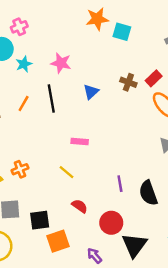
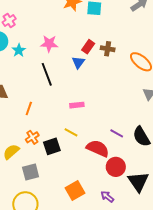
red rectangle: (154, 78) -> (88, 47), moved
orange line: (24, 104) -> (29, 108), moved
purple line: (120, 184) -> (117, 133), turned -40
red semicircle: (80, 206) -> (98, 148), moved, size x1.6
black square: (40, 220) -> (52, 146), moved

